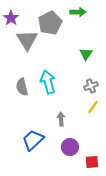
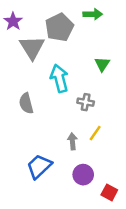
cyan arrow: (48, 82) -> (59, 78), moved
gray cross: (91, 86) -> (86, 102), moved, turned 32
yellow line: (93, 107) -> (95, 133), moved
red square: (92, 162) -> (109, 192), turned 32

